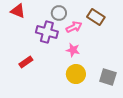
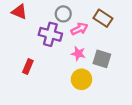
red rectangle: (26, 62) -> (28, 66), turned -32
gray square: (108, 77) -> (102, 59), moved

